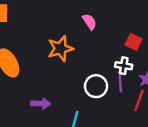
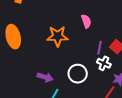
purple line: (120, 84) -> (99, 48), moved
purple arrow: (41, 104) -> (45, 77), moved

